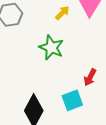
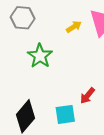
green star: (51, 47) -> (40, 56), moved

